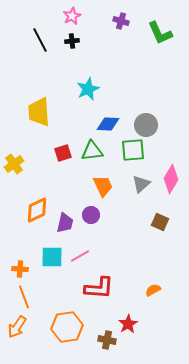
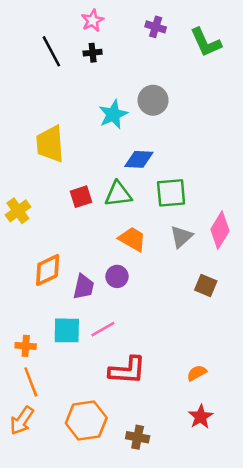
gray circle: (146, 125) -> (153, 100), moved
orange trapezoid: (103, 186) -> (132, 239), turned -35
red star: (128, 324) -> (201, 417), moved

